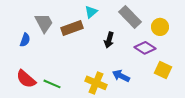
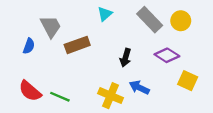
yellow circle: (160, 27) -> (181, 21), moved
brown rectangle: (72, 28) -> (77, 45), moved
black arrow: (109, 40) -> (125, 58), moved

